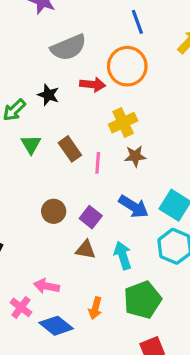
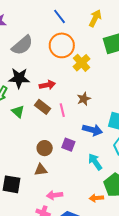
red arrow: (93, 84) -> (47, 85), moved
black star: (48, 95) -> (19, 78), size x1.5
yellow cross: (123, 123) -> (81, 63), moved
brown triangle: (86, 250) -> (41, 170), moved
orange arrow: (95, 308) -> (96, 198), moved, turned 88

